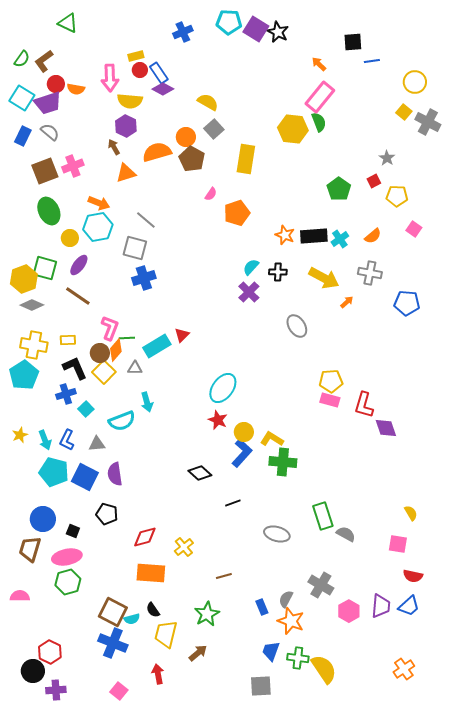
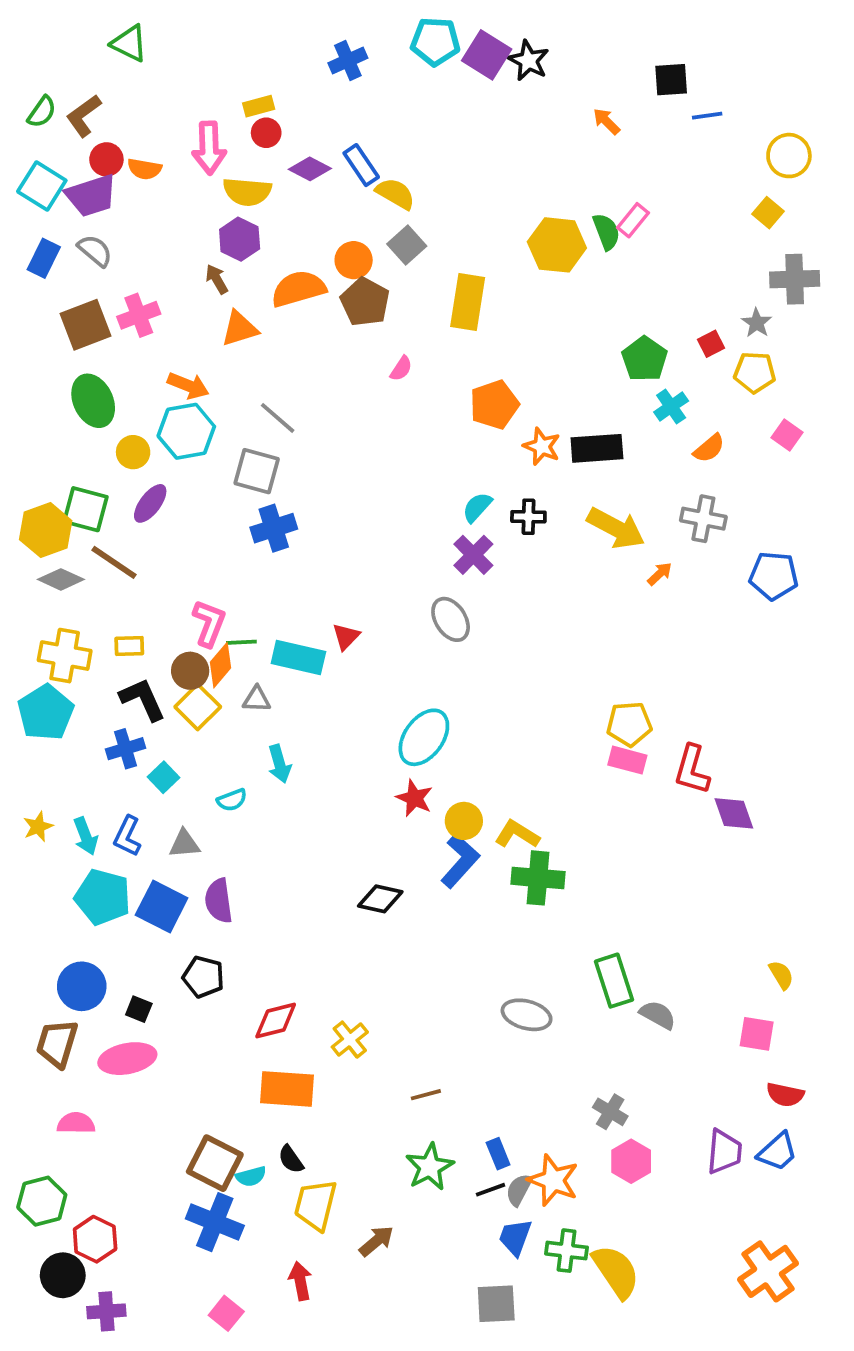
blue rectangle: (159, 73) -> (361, 165), moved
pink rectangle: (320, 97) -> (633, 220), moved, size x0.6
gray cross: (428, 122) -> (795, 279), moved, turned -30
gray star: (387, 158) -> (757, 323), moved
orange pentagon: (237, 213) -> (494, 405), moved
cyan cross: (340, 239) -> (671, 407), moved
brown line: (78, 296) -> (114, 562), moved
gray ellipse: (297, 326) -> (451, 619), moved
cyan rectangle: (157, 346) -> (298, 657), turned 44
cyan semicircle: (122, 421) -> (232, 800), size x0.6
black diamond: (200, 473) -> (380, 899), turned -30
black line: (233, 503) -> (490, 1190), moved
green hexagon: (68, 582) -> (42, 1201), moved
gray cross: (321, 585) -> (610, 1112), size x0.7
pink semicircle: (20, 596) -> (76, 1123), moved
gray semicircle: (286, 599) -> (519, 1190), moved
pink hexagon: (349, 611) -> (631, 1161), moved
green star: (207, 614) -> (430, 1167), moved
orange cross: (404, 669) -> (768, 1271), size x1.4

